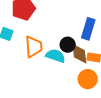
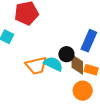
orange trapezoid: (34, 47) -> (36, 65), moved, turned 75

